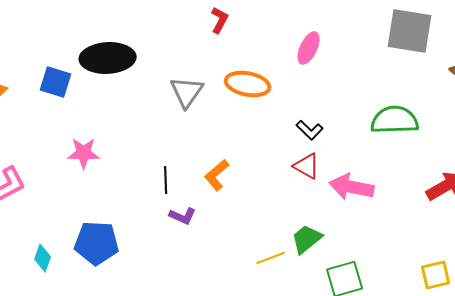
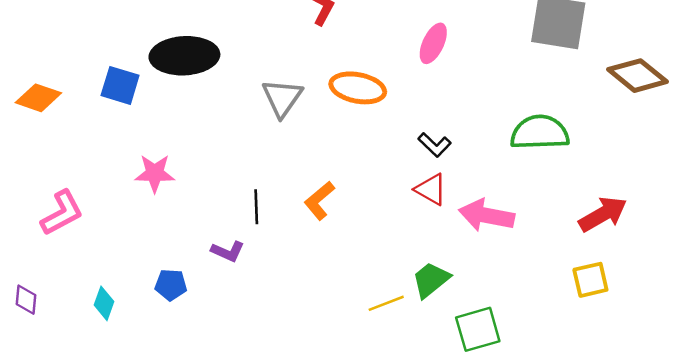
purple L-shape: (183, 216) -> (228, 251), moved
blue pentagon: (97, 243) -> (171, 285), size x0.6
yellow square: (436, 275) -> (590, 280), moved

